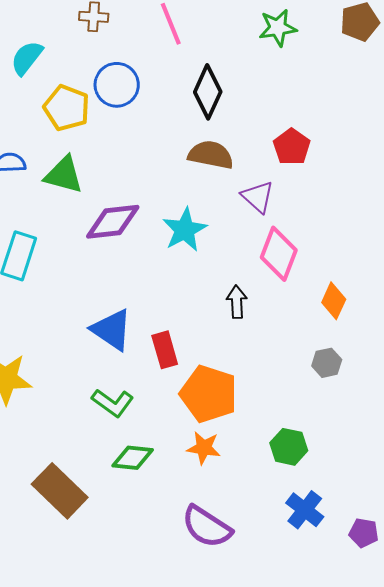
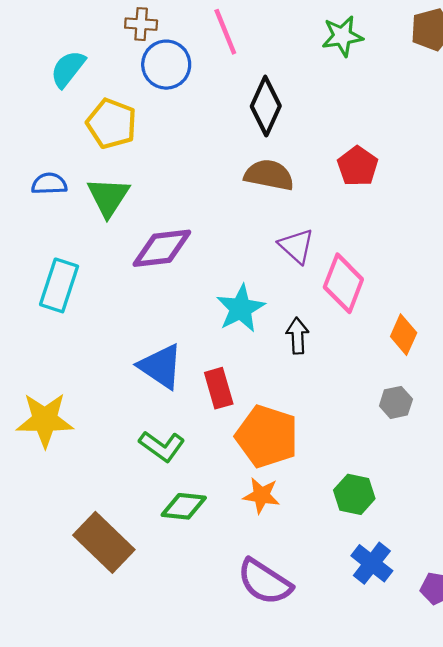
blue circle: (117, 85) -> (166, 65), moved
green triangle: (64, 175) -> (108, 197), turned 48
purple triangle: (258, 197) -> (296, 246), moved
cyan star: (185, 230) -> (241, 308), moved

